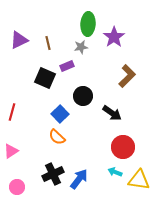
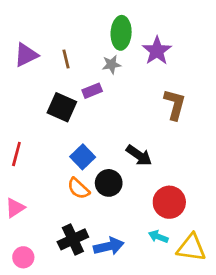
brown L-shape: (127, 76) -> (175, 104), turned -30
black circle: (83, 96) -> (109, 183), moved
black arrow: (112, 113) -> (139, 155), moved
blue arrow: (79, 179) -> (109, 246), turned 40

